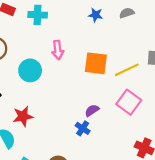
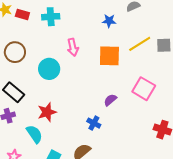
blue star: (96, 15) -> (109, 21), moved
yellow line: (127, 70) -> (140, 44), moved
blue cross: (83, 128) -> (94, 123), moved

